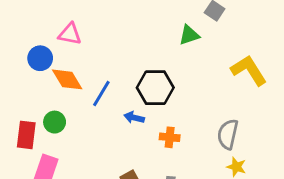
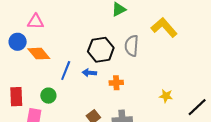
blue line: (101, 94) -> (66, 70), moved
green circle: (55, 122) -> (48, 96), moved
gray semicircle: (228, 134) -> (132, 46), moved

